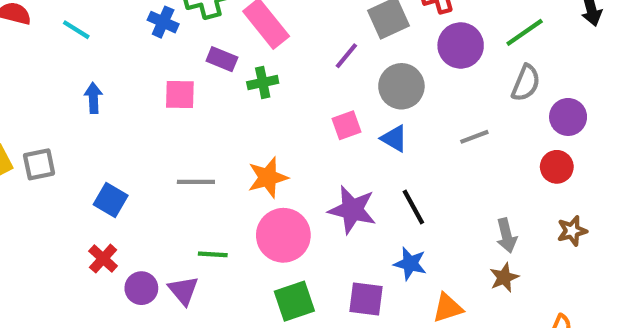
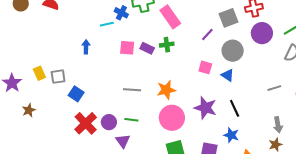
cyan line: (76, 30) -> (107, 24), moved, turned -48
purple rectangle: (222, 59) -> (147, 48), moved
pink square: (347, 125) -> (205, 67), turned 32
gray line: (474, 137) -> (274, 88), moved
blue square: (111, 200) -> (76, 94), moved
green line: (213, 254) -> (131, 120), moved
red cross: (103, 259) -> (86, 123), size x1.6
purple circle: (141, 288) -> (109, 122), moved

